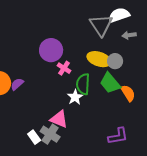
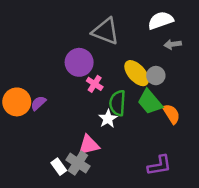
gray triangle: (101, 25) -> (105, 31), moved, turned -35
yellow ellipse: (99, 59) -> (137, 73), turned 30
pink triangle: (59, 119) -> (89, 145), turned -36

